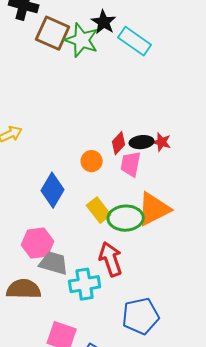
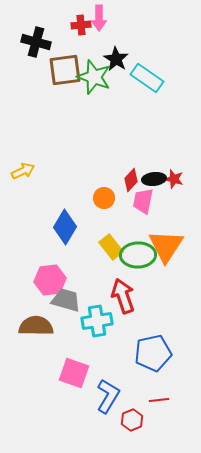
brown square: (53, 33) -> (65, 70), turned -32
orange triangle: (154, 209) -> (166, 246), turned -30

